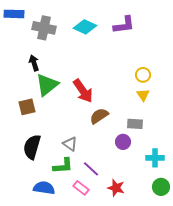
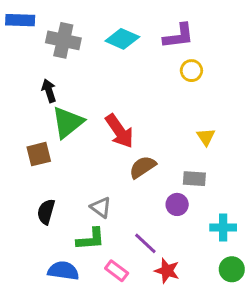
yellow circle: (143, 75) -> (191, 71), moved
black semicircle: (32, 147) -> (46, 212), size x0.7
purple line: (91, 169) -> (145, 243), moved

